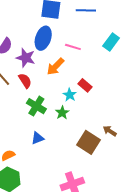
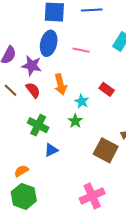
orange arrow: (55, 67) -> (60, 84), moved, turned -54
red rectangle: (85, 85) -> (107, 89), moved
green cross: (36, 106) -> (38, 125), moved

